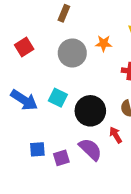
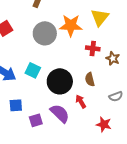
orange star: (104, 43) -> (71, 25), size x1.6
blue square: (37, 149) -> (16, 105), moved

